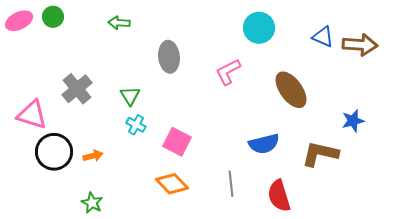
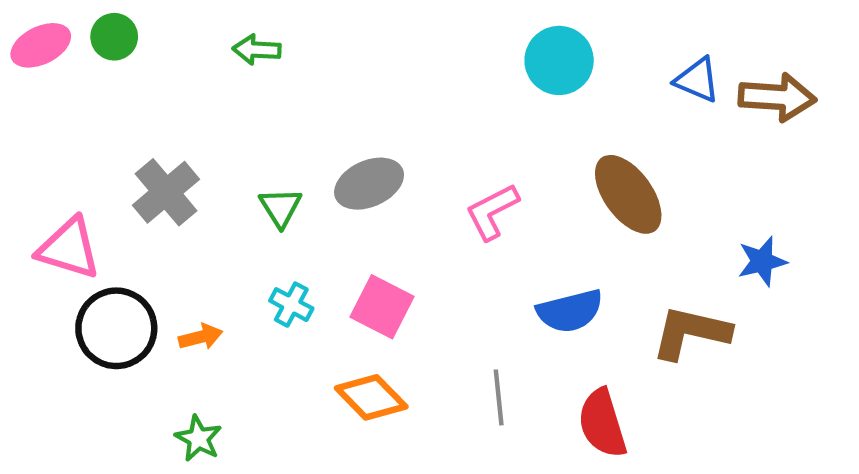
gray ellipse: (169, 57) -> (369, 184), moved, turned 72
pink L-shape: (228, 72) -> (492, 212), moved
cyan cross: (136, 125) -> (291, 305), moved

